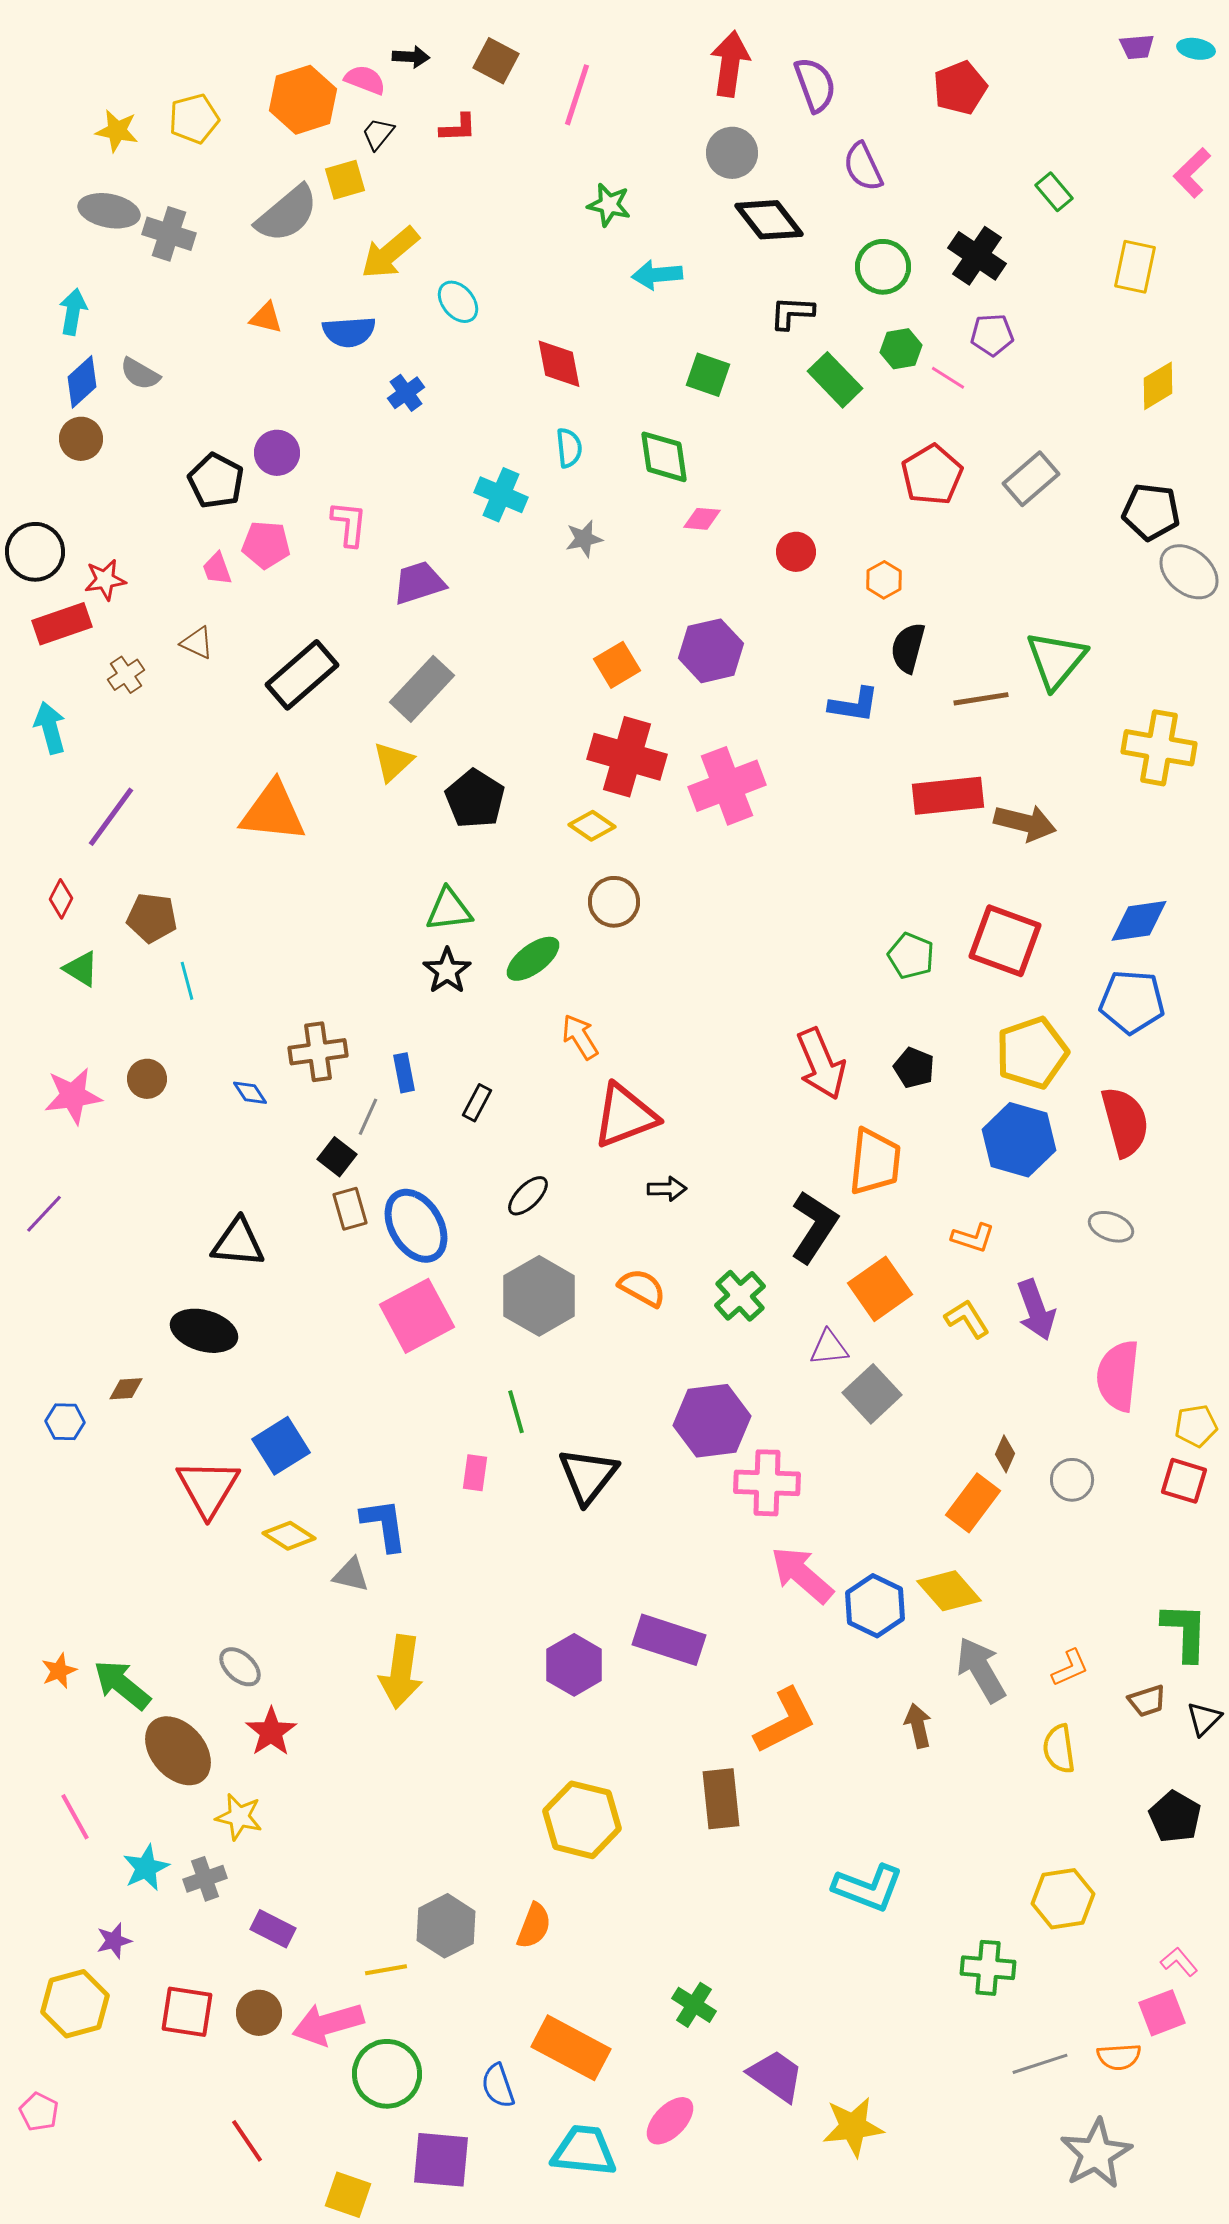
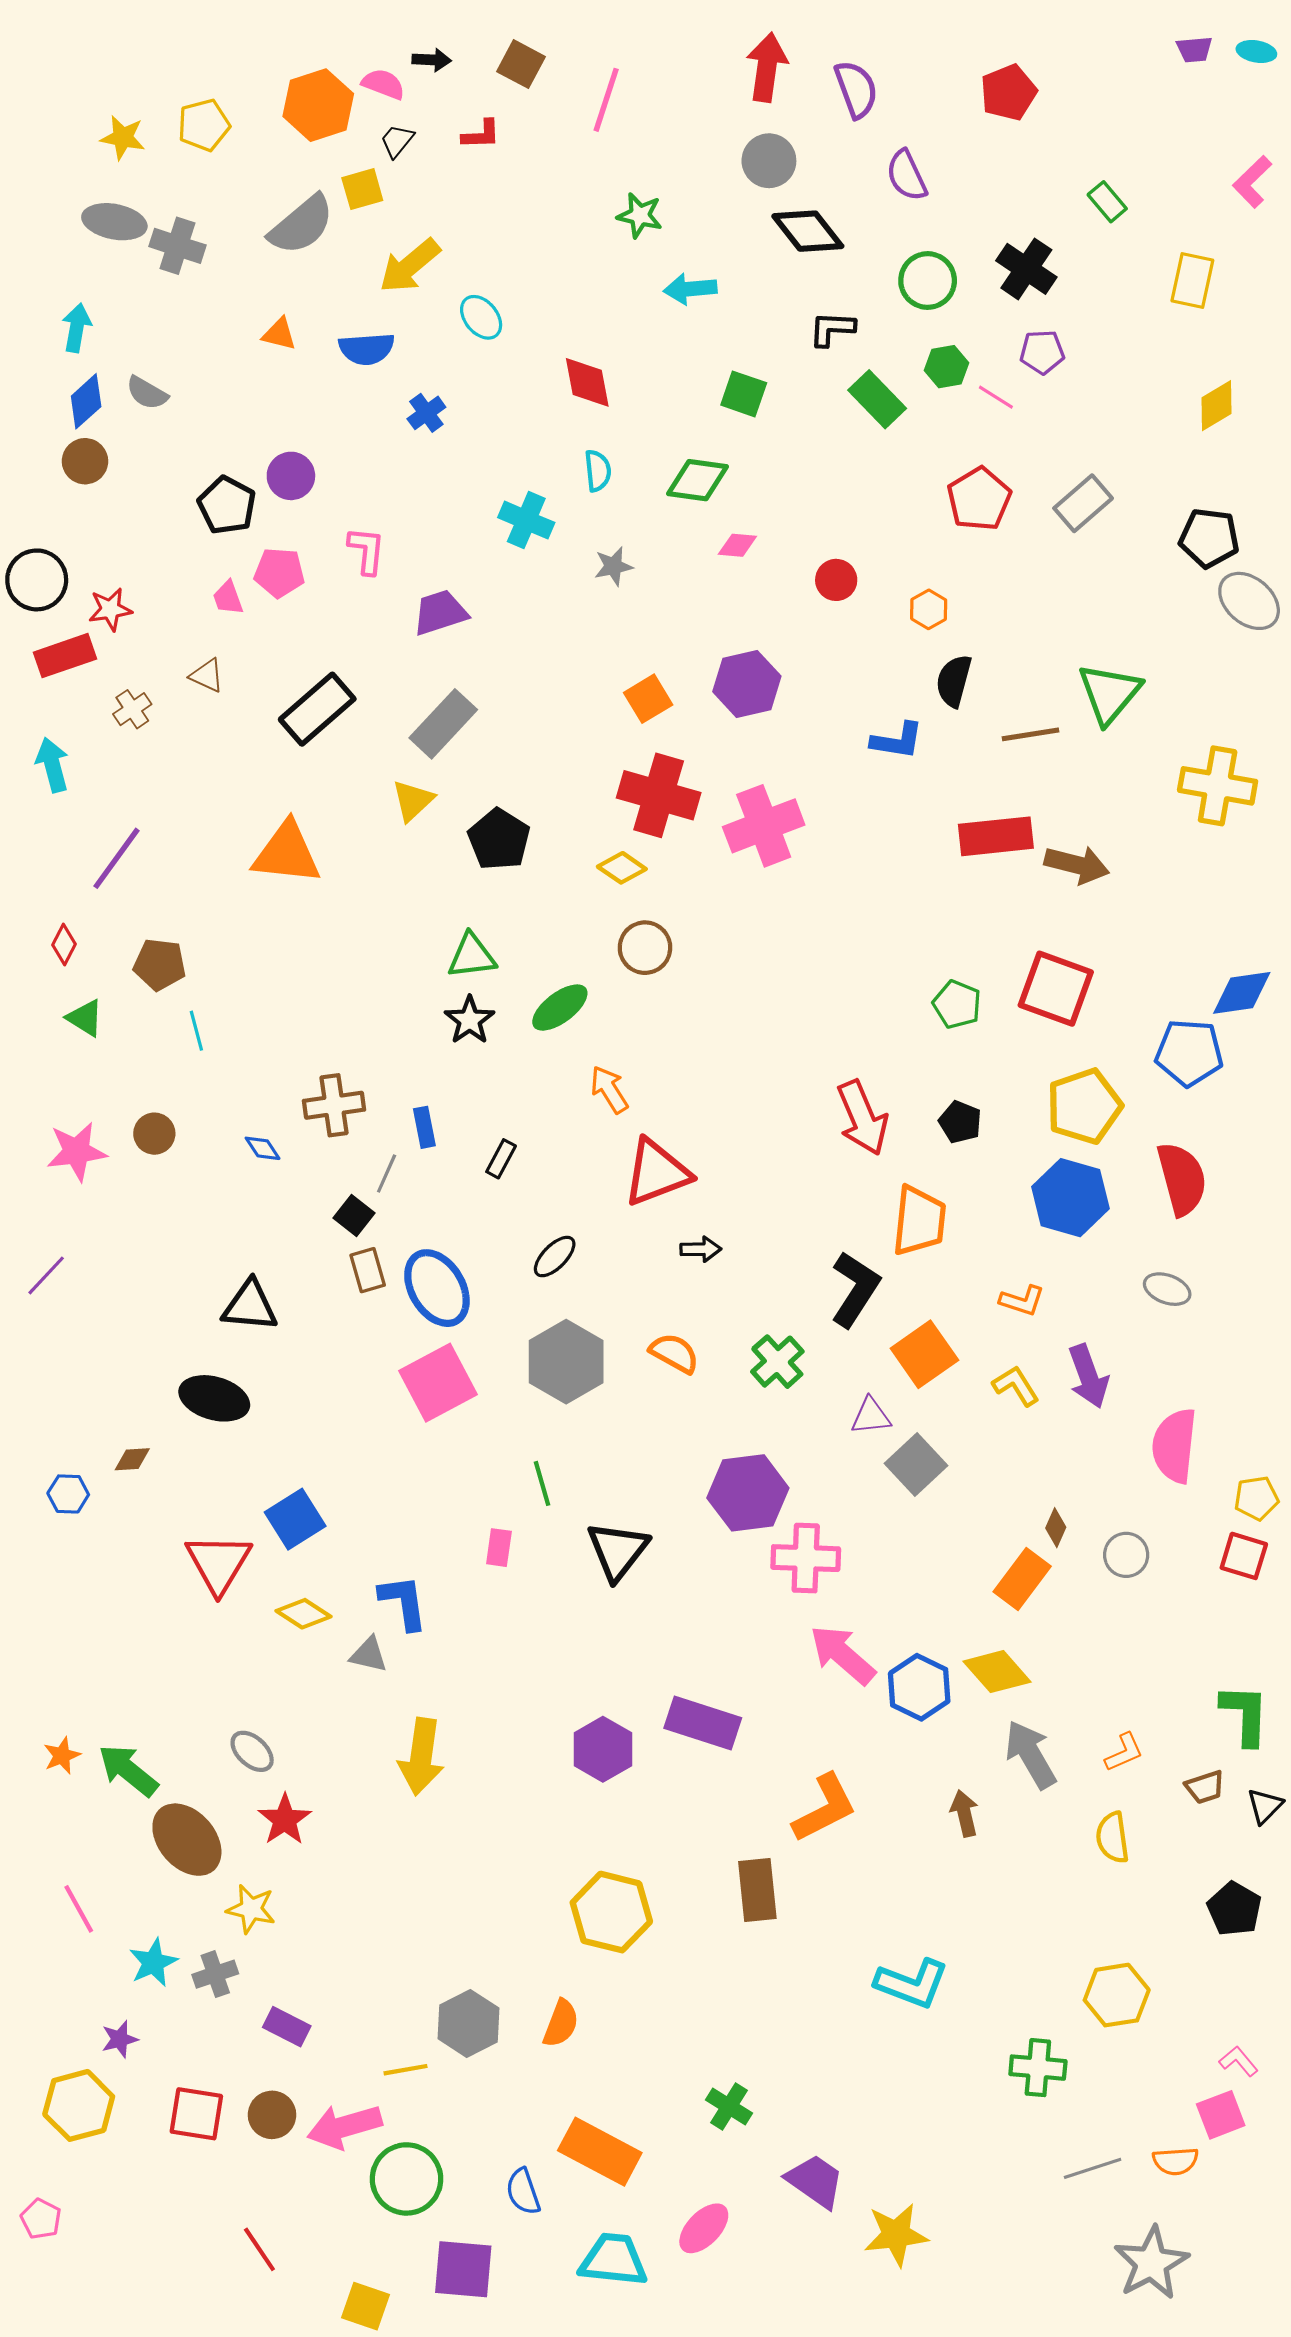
green diamond: (664, 457) -> (698, 480), turned -74
blue diamond: (1139, 921) -> (1242, 993), moved

